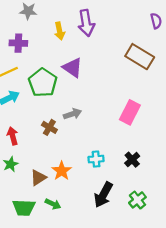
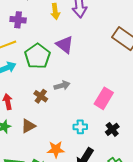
pink rectangle: (130, 112) -> (104, 98), moved
orange star: (62, 171) -> (56, 149), moved, turned 30
brown triangle: (38, 178) -> (28, 126), moved

